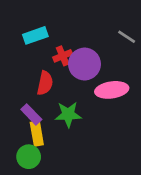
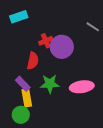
cyan rectangle: (35, 35) -> (19, 17), moved
pink ellipse: (112, 90) -> (82, 87), moved

